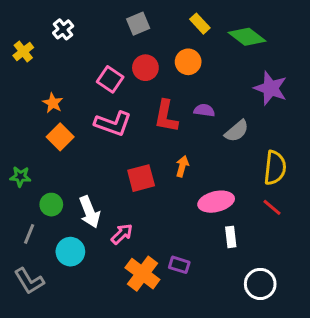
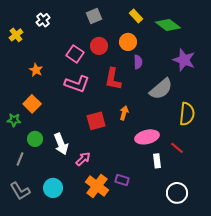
purple semicircle: (204, 110) -> (138, 62), moved, turned 80
gray semicircle: (237, 131) -> (161, 89), size x1.4
orange square: (60, 137) -> (32, 104), moved
red line: (272, 207) -> (177, 148), moved
cyan circle: (70, 252) -> (53, 188), moved

